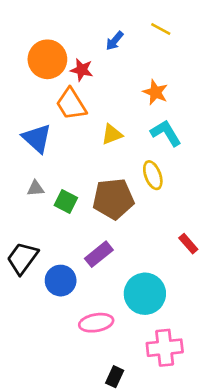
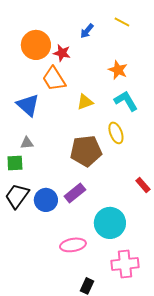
green square: (66, 202) -> (15, 163), moved, turned -30
blue circle: (61, 281) -> (46, 200), moved

